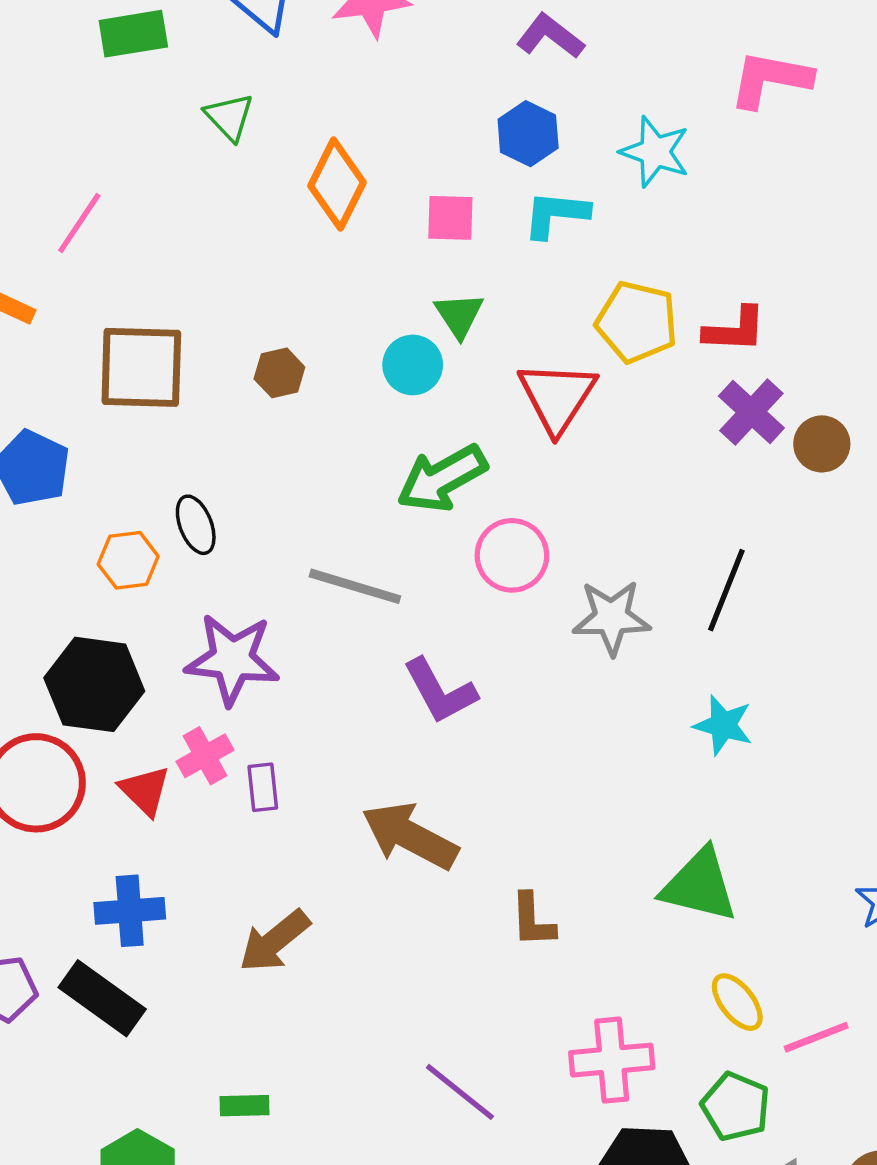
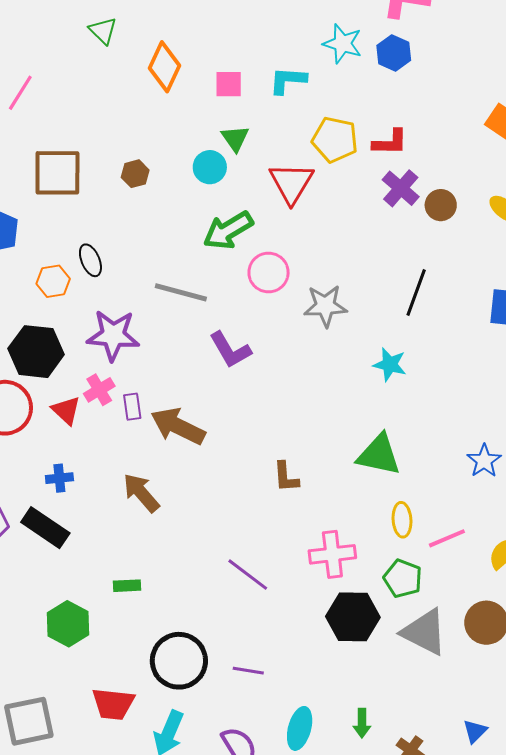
blue hexagon: (528, 134) -> (394, 53), moved
black line: (726, 590) -> (416, 293), moved
brown arrow: (410, 836) -> (178, 426), moved
blue cross: (130, 911) -> (59, 478), size x0.7
brown arrow: (274, 941) -> (141, 493), turned 90
yellow ellipse: (737, 1002) -> (402, 520), turned 36

